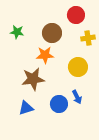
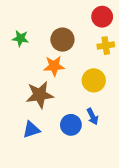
red circle: (76, 15) -> (102, 17), moved

